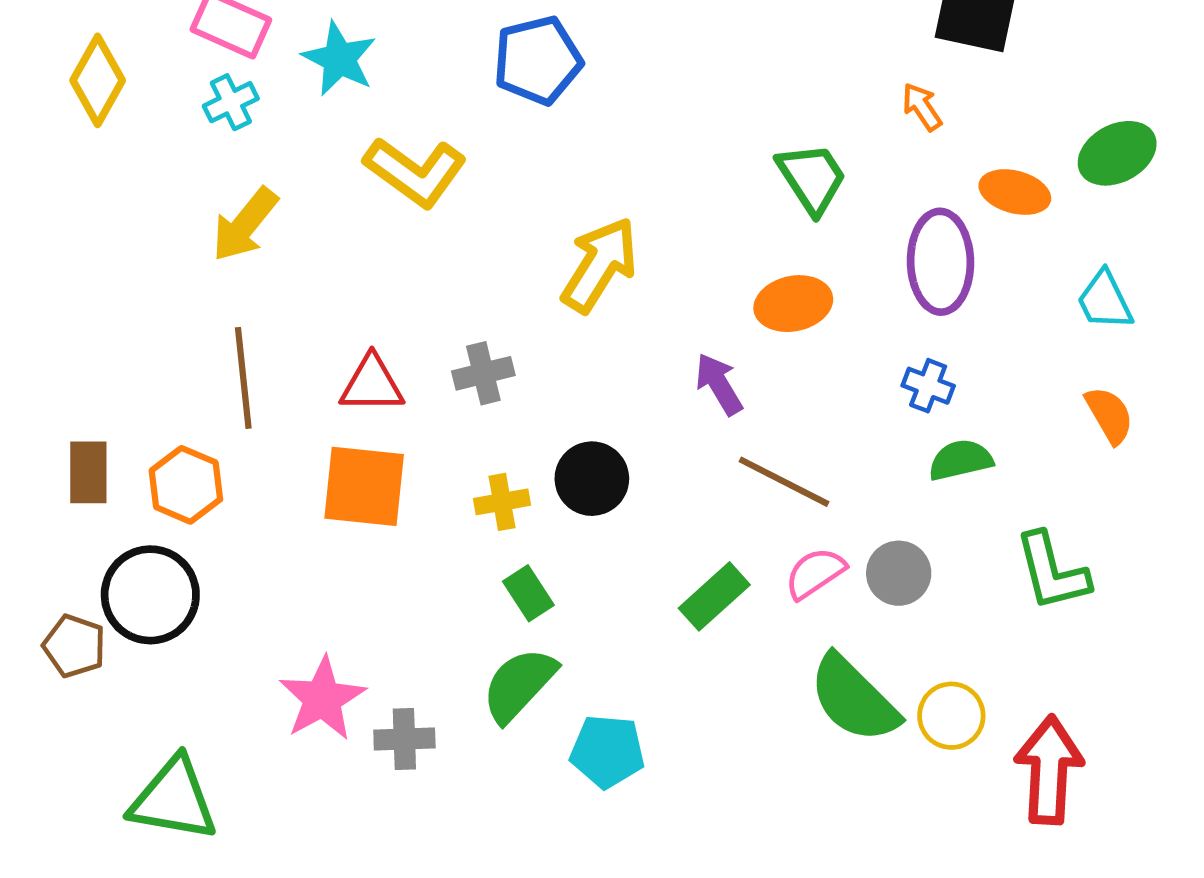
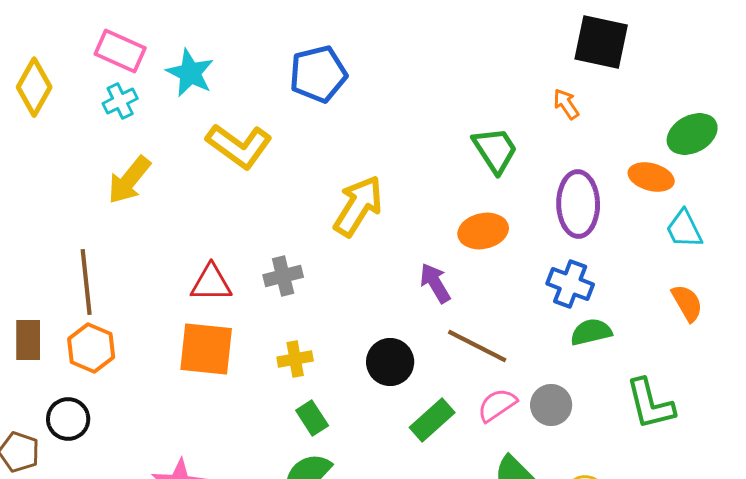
orange ellipse: (1015, 192) -> (651, 177), moved
brown line: (243, 378) -> (86, 282), moved
blue cross: (928, 386) -> (570, 284), size x1.4
black circle: (592, 479) -> (390, 362), moved
black circle: (150, 595) -> (68, 419), size x0.7

